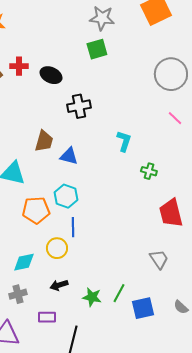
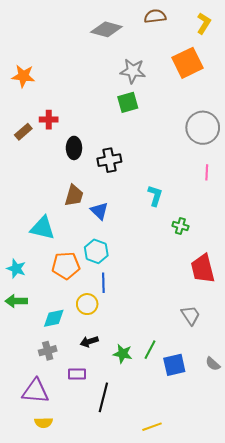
black ellipse: (51, 75) -> (74, 148), moved, turned 65
pink line: (175, 118) -> (207, 172), turned 49
blue triangle: (69, 156) -> (99, 211), turned 30

